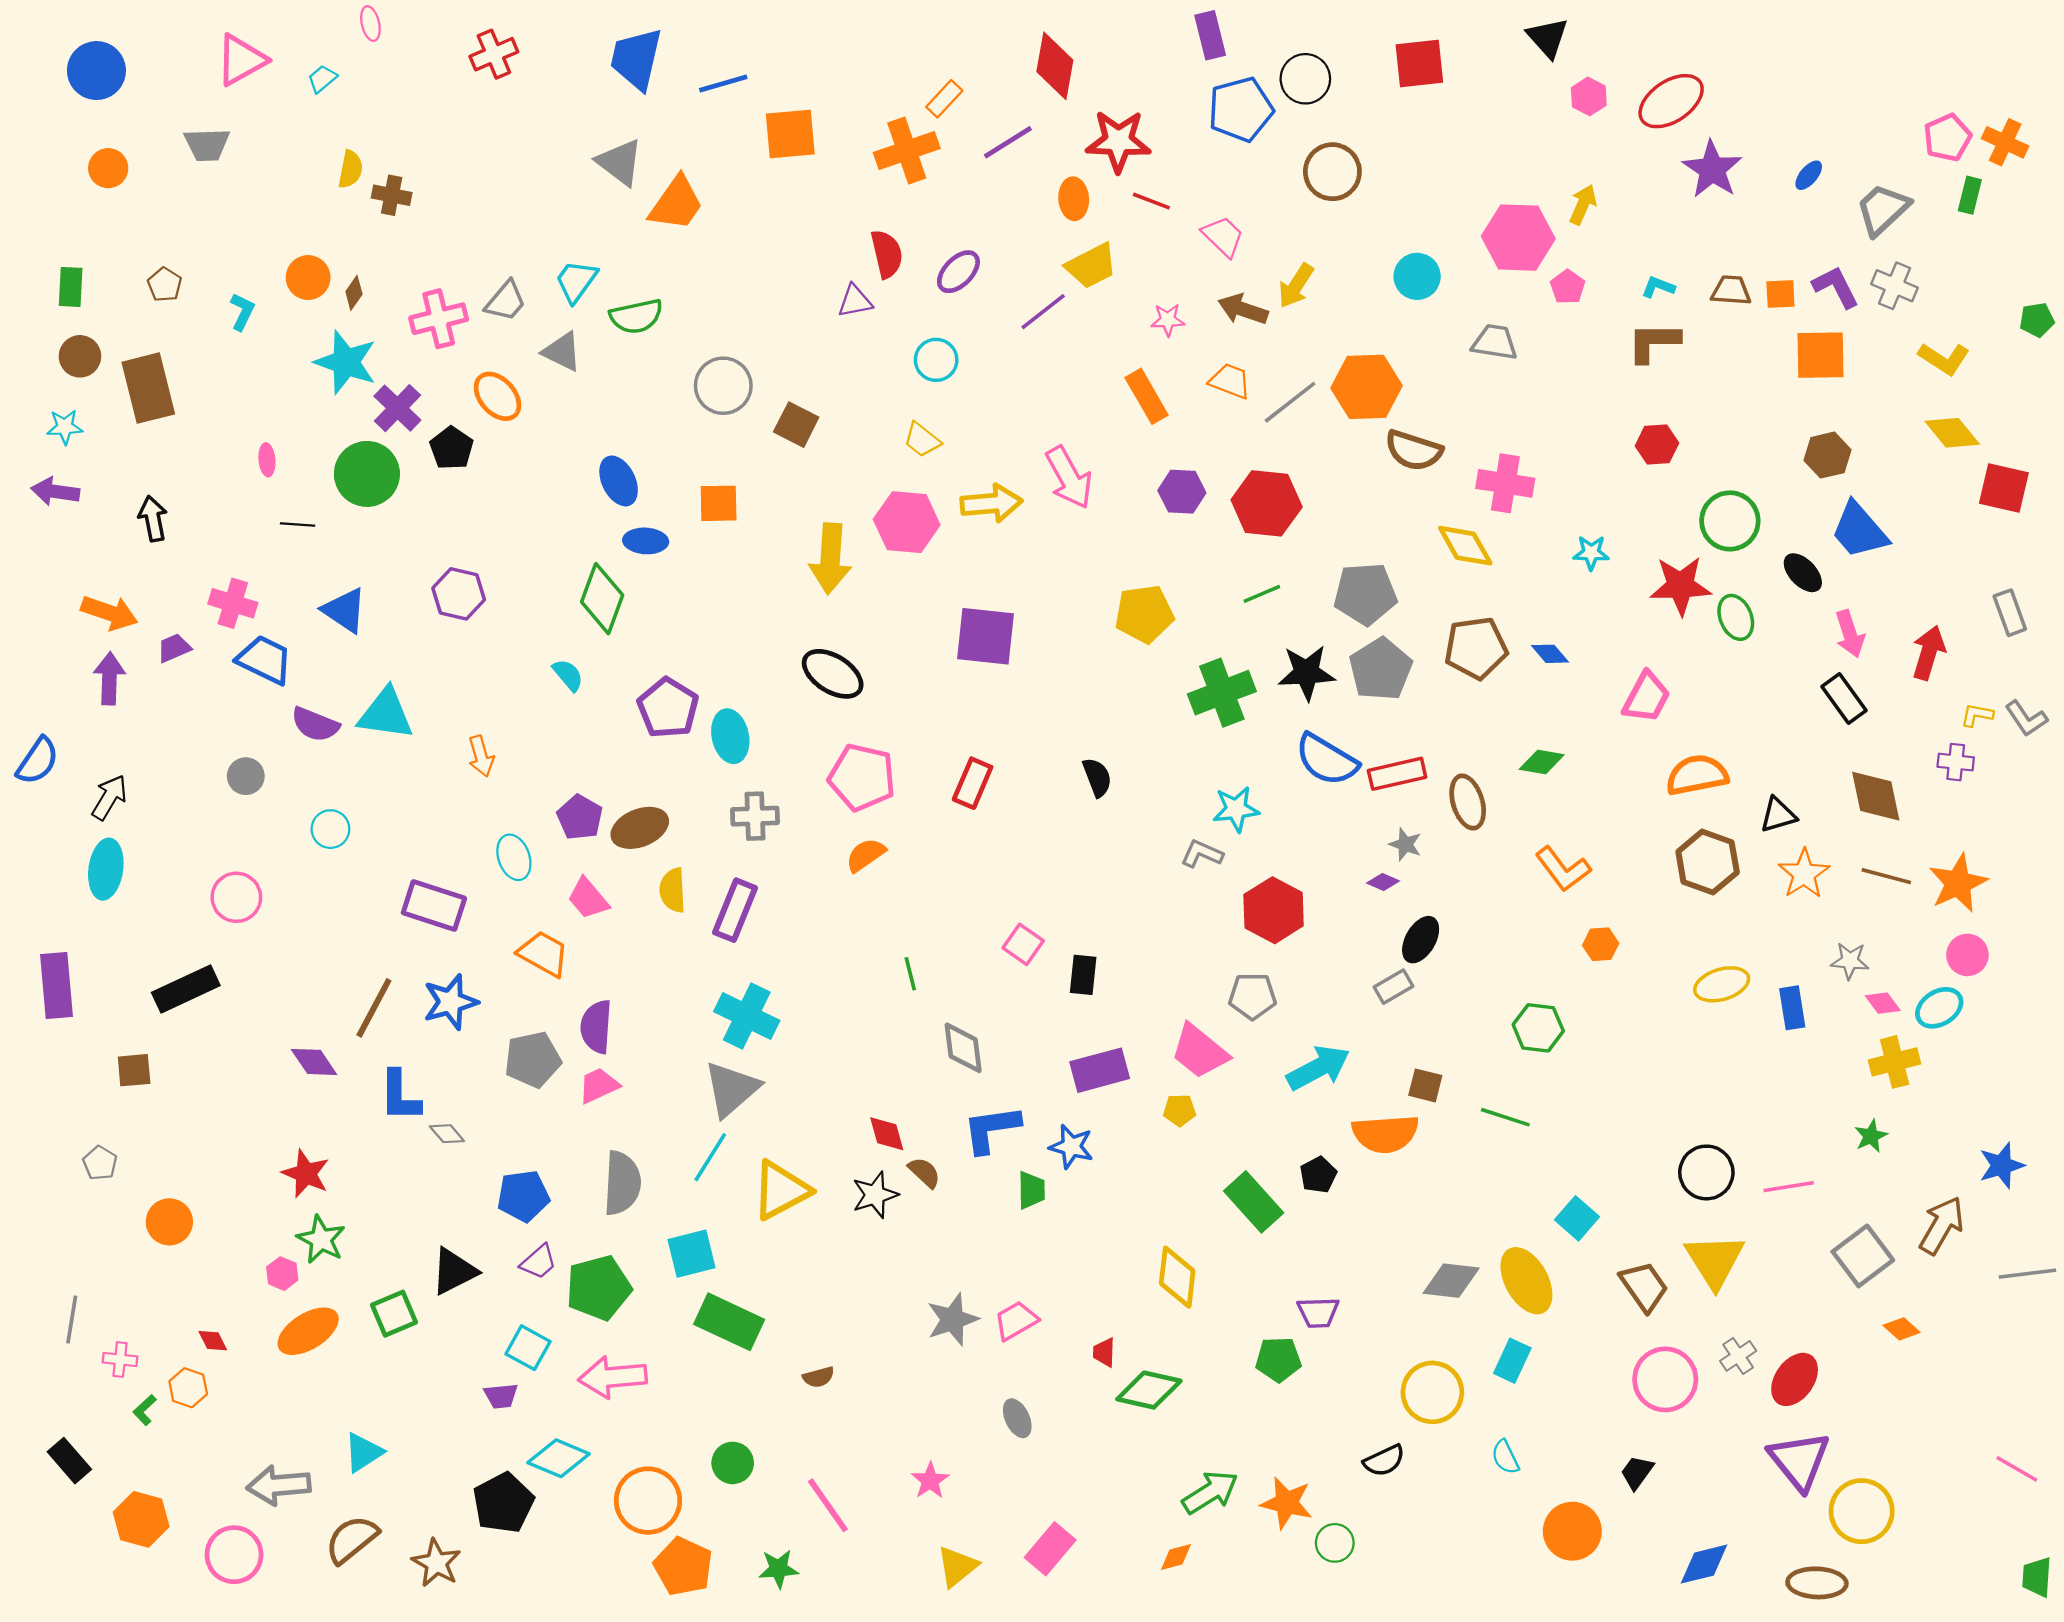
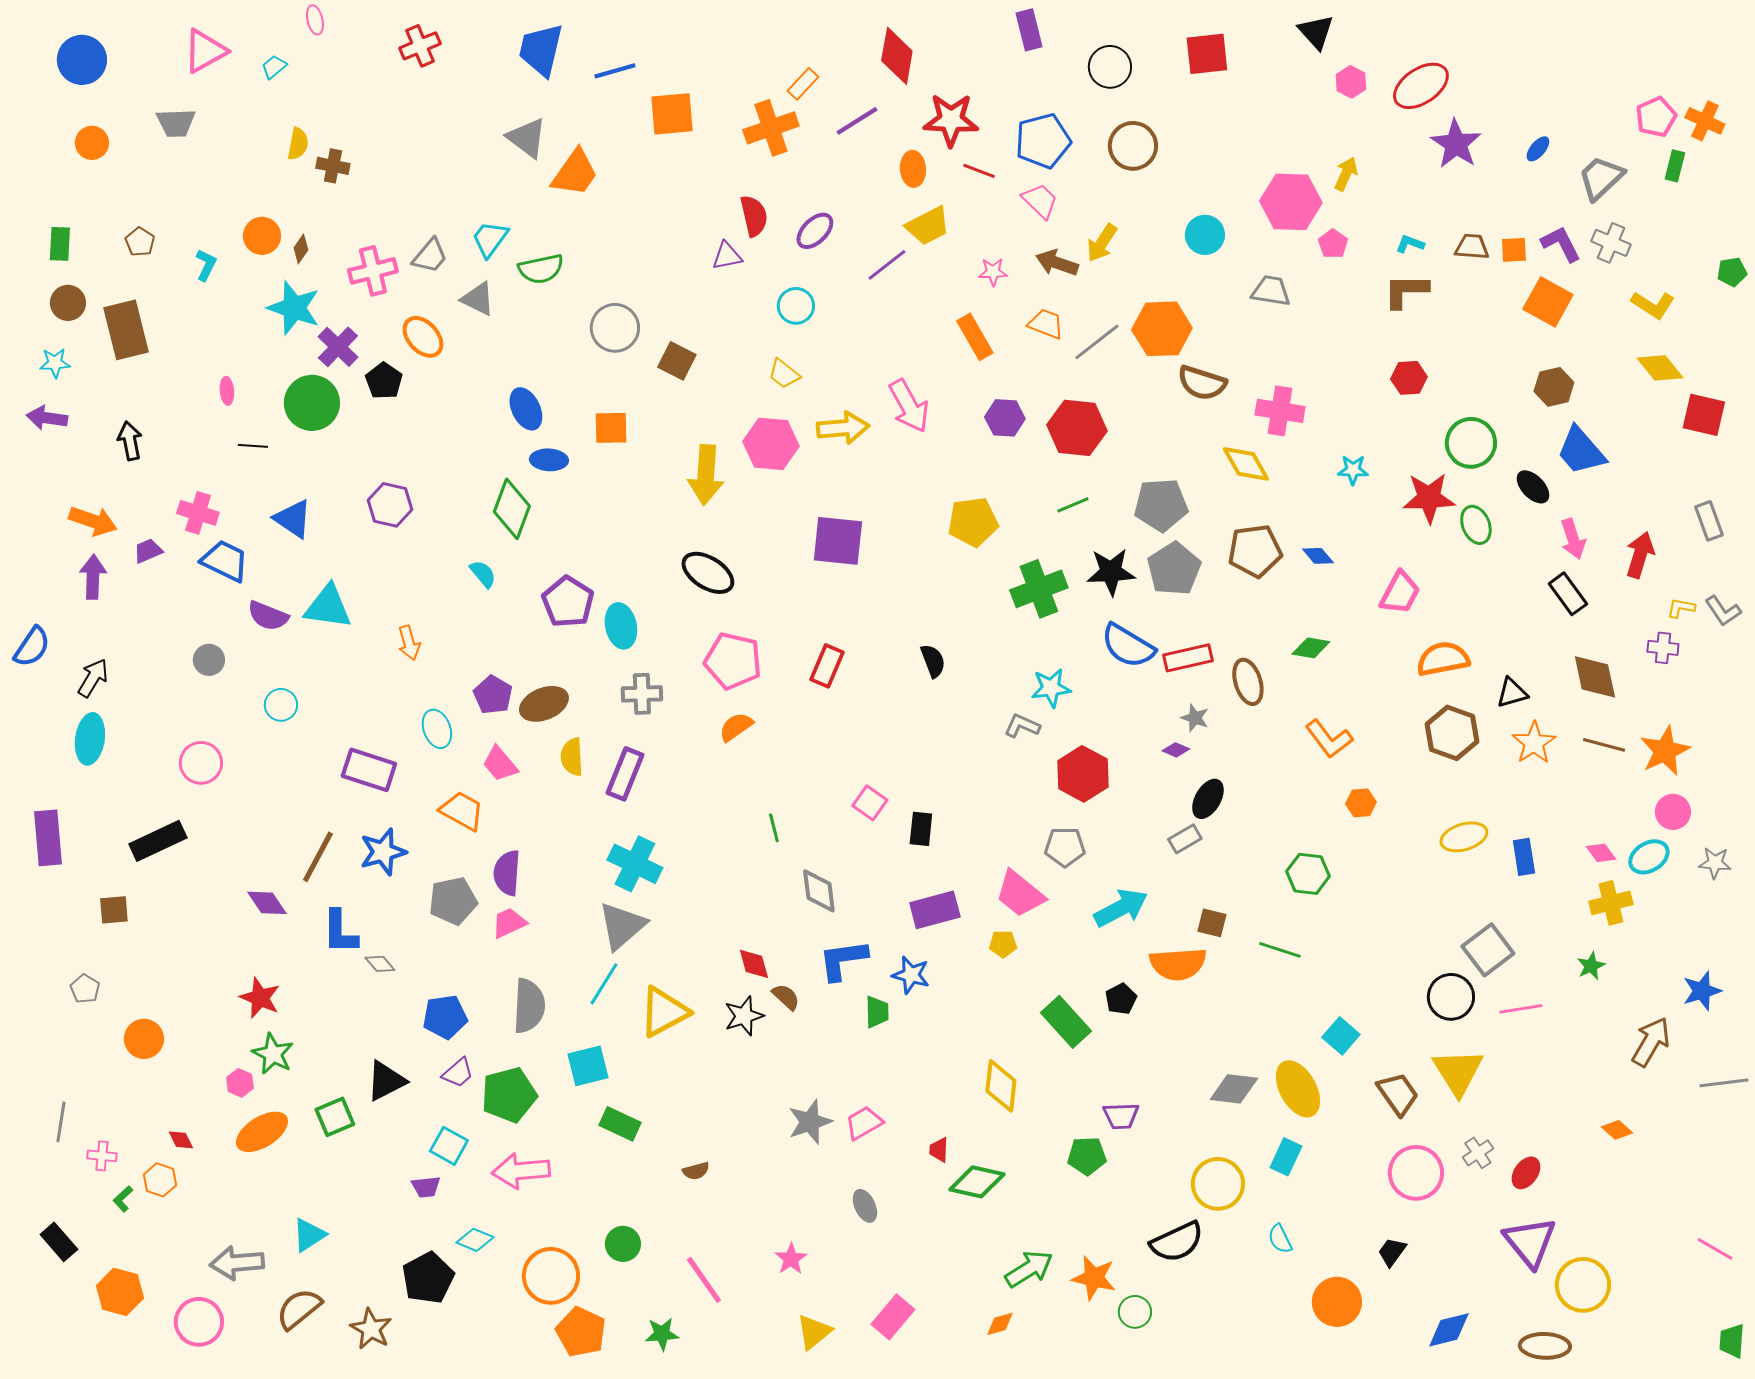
blue pentagon: (1241, 109) -> (1043, 141), moved
orange square: (1820, 355) -> (1548, 302), turned 30
gray star: (1850, 961) -> (1715, 863), moved
gray square: (1863, 1256) -> (1488, 950), moved
green rectangle: (729, 1322) -> (620, 1124), size x0.7
red ellipse: (1795, 1379) -> (1526, 1173), size x0.7
cyan diamond: (559, 1458) -> (475, 1240), size x0.7
black semicircle: (1384, 1461) -> (1177, 1242), size x1.5

